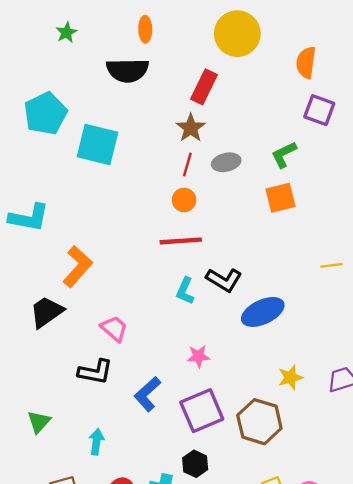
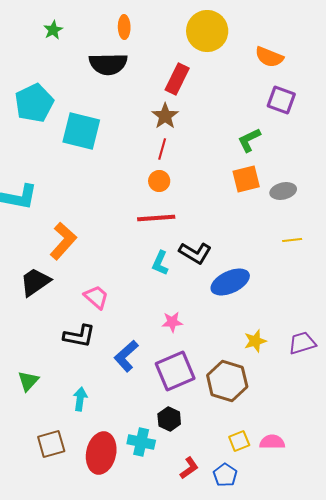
orange semicircle: (306, 62) -> (269, 57), turned -76
gray ellipse: (226, 162) -> (283, 191), moved

